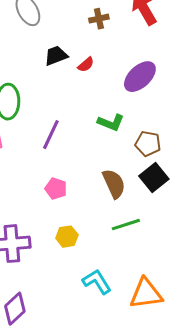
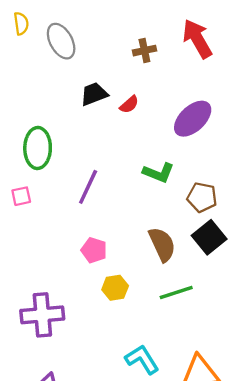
yellow hexagon: (67, 237) -> (115, 288), moved

